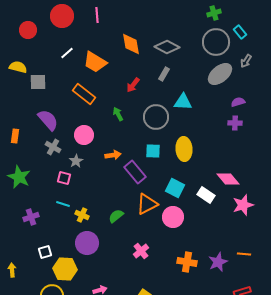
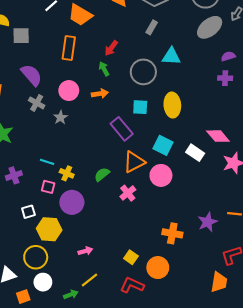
red arrow: (133, 85) -> (111, 48), moved
orange rectangle: (84, 94) -> (69, 48), turned 60
orange arrow: (113, 155) -> (100, 94), moved
pink square: (64, 178) -> (48, 187), moved
pink cross: (141, 251) -> (128, 193), moved
orange cross: (187, 262) -> (172, 233), moved

